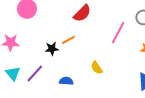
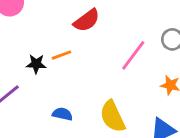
yellow semicircle: (97, 68) -> (112, 116), moved, size x1.6
blue semicircle: (66, 81) -> (62, 114), moved

